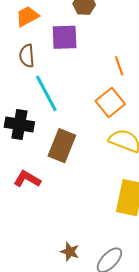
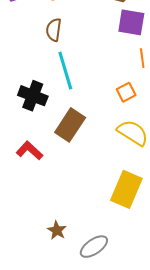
purple square: (65, 37) -> (131, 22), moved
orange square: (110, 102) -> (126, 92), size x0.7

